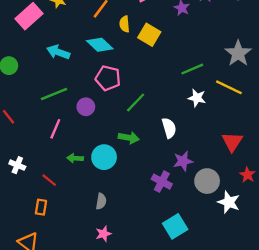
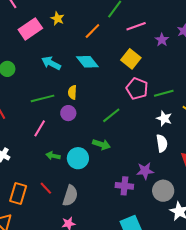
yellow semicircle: (124, 24) -> (72, 92), moved
pink pentagon: (108, 78) -> (137, 89), moved
white semicircle: (169, 128) -> (162, 143), moved
red line: (49, 180) -> (46, 188), moved
purple cross: (162, 182) -> (124, 186), turned -30
gray semicircle: (101, 201) -> (70, 196), size x1.5
orange rectangle: (41, 207) -> (18, 194), size x1.5

